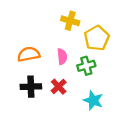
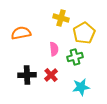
orange semicircle: (29, 54) -> (21, 33), moved
cyan star: (93, 100) -> (81, 87), turned -30

